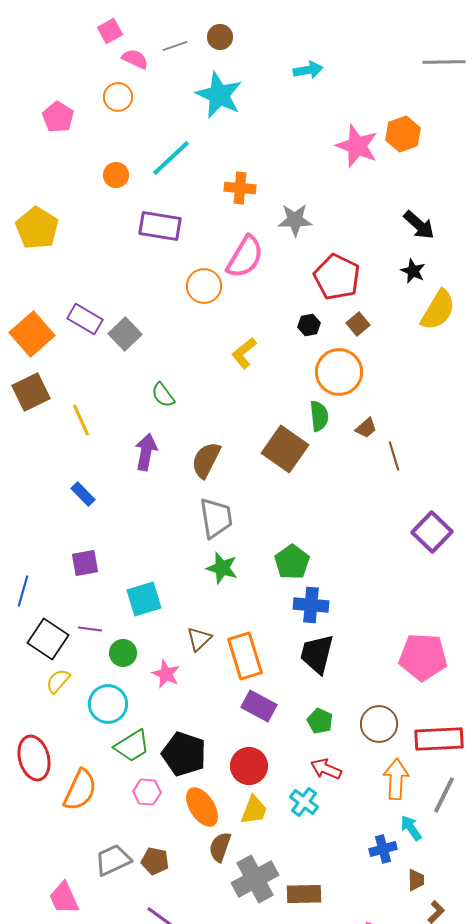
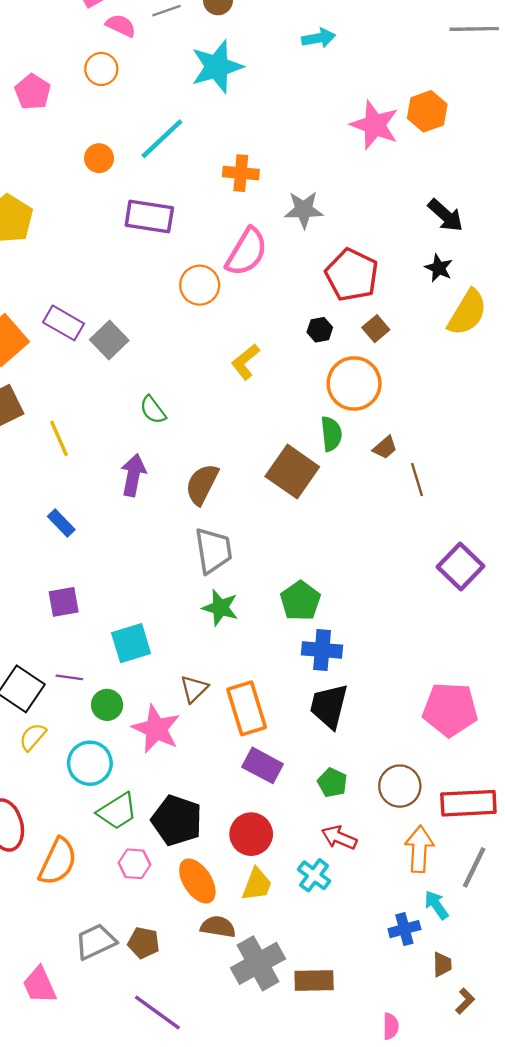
cyan star: (219, 95) -> (217, 67), turned 30
pink star: (166, 674) -> (156, 729), size x1.5
brown semicircle: (220, 847) -> (218, 927), turned 80

